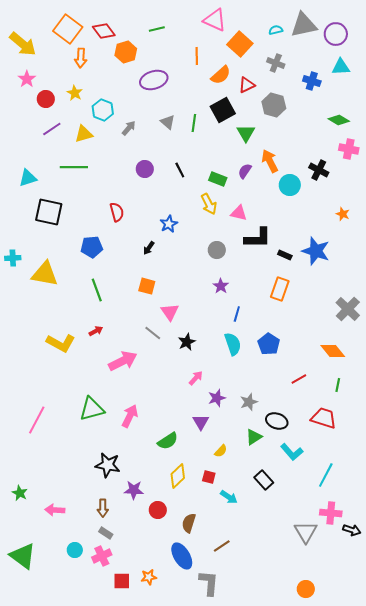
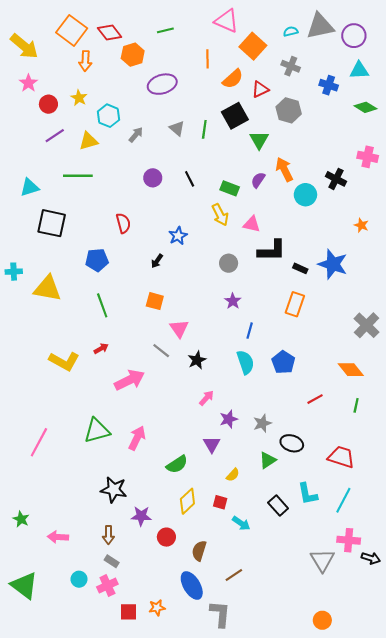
green diamond: (339, 120) -> (365, 107), moved
red trapezoid: (324, 418) -> (341, 457), moved
cyan L-shape: (292, 452) -> (308, 494), moved, turned 30

